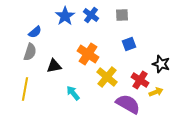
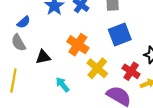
blue square: (129, 44) -> (120, 34), size x1.6
gray semicircle: (30, 52) -> (18, 43), turned 132

